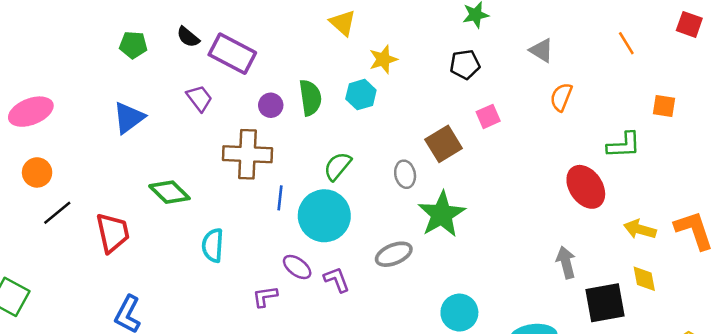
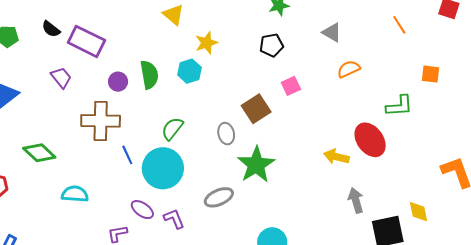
orange semicircle: (561, 97) -> (349, 69), turned 45
blue line: (280, 198) -> (127, 155), turned -30
yellow arrow: (640, 229) -> (336, 157), moved
cyan semicircle: (213, 245) -> (75, 194), turned 92

